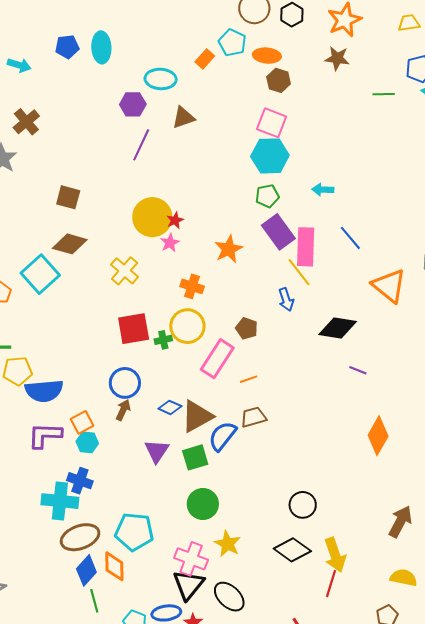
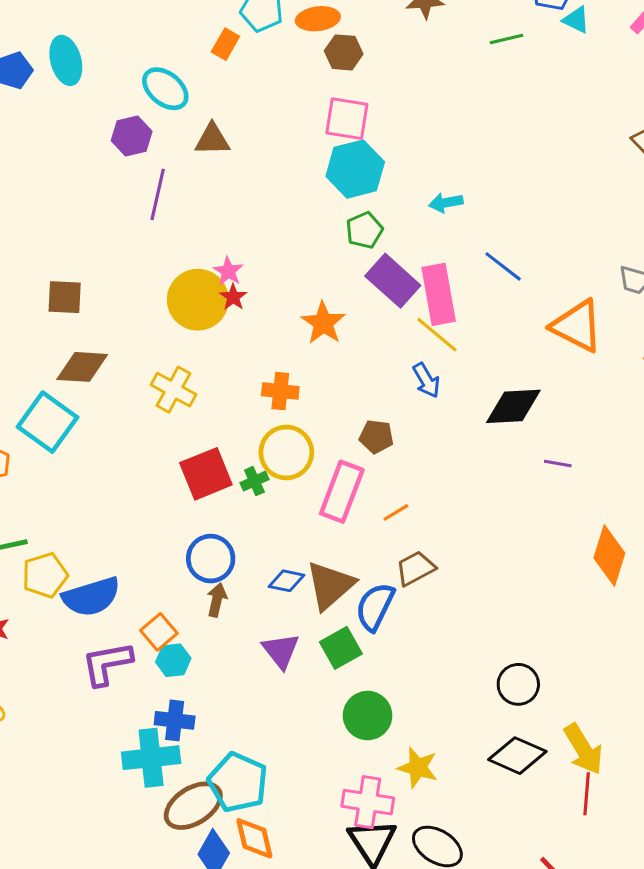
cyan ellipse: (161, 79) -> (165, 89), turned 48
brown triangle: (183, 118) -> (212, 139), turned 30
pink star: (170, 243) -> (228, 271), moved
cyan pentagon: (134, 532) -> (238, 782), moved, turned 30

